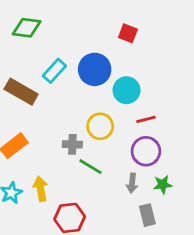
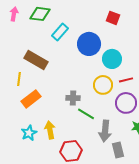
cyan rectangle: (54, 71) -> (60, 32), moved
yellow circle: (100, 126) -> (103, 85), moved
gray arrow: (132, 183) -> (105, 131), moved, size x1.5
gray rectangle: (147, 215) -> (118, 150), moved

